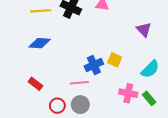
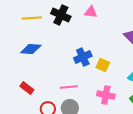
blue cross: (94, 65) -> (83, 57), moved
pink cross: (128, 93) -> (106, 95), moved

